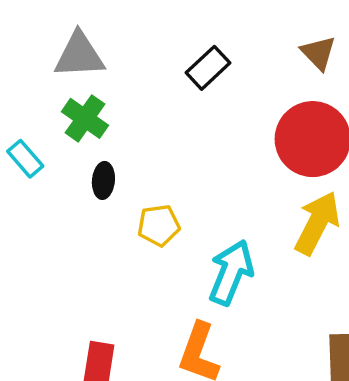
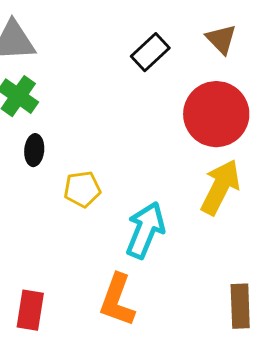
black rectangle: (208, 68) -> (150, 52), moved

